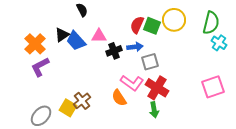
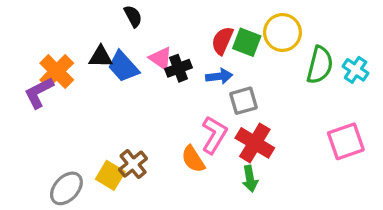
green semicircle: (211, 23) -> (320, 65), moved
black triangle: (62, 35) -> (101, 57), turned 35
pink triangle: (99, 36) -> (161, 58), turned 35
black cross: (114, 51) -> (179, 68), moved
purple L-shape: (40, 67) -> (39, 93), moved
pink L-shape: (132, 83) -> (214, 135), turned -95

